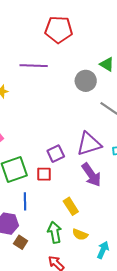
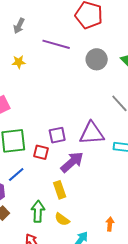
gray circle: (86, 81) -> (97, 59), moved
purple arrow: (91, 175) -> (72, 162), moved, turned -110
blue line: (25, 201) -> (16, 174), turned 36

